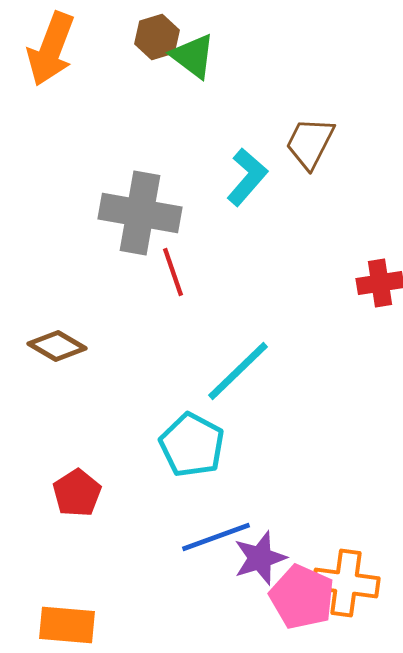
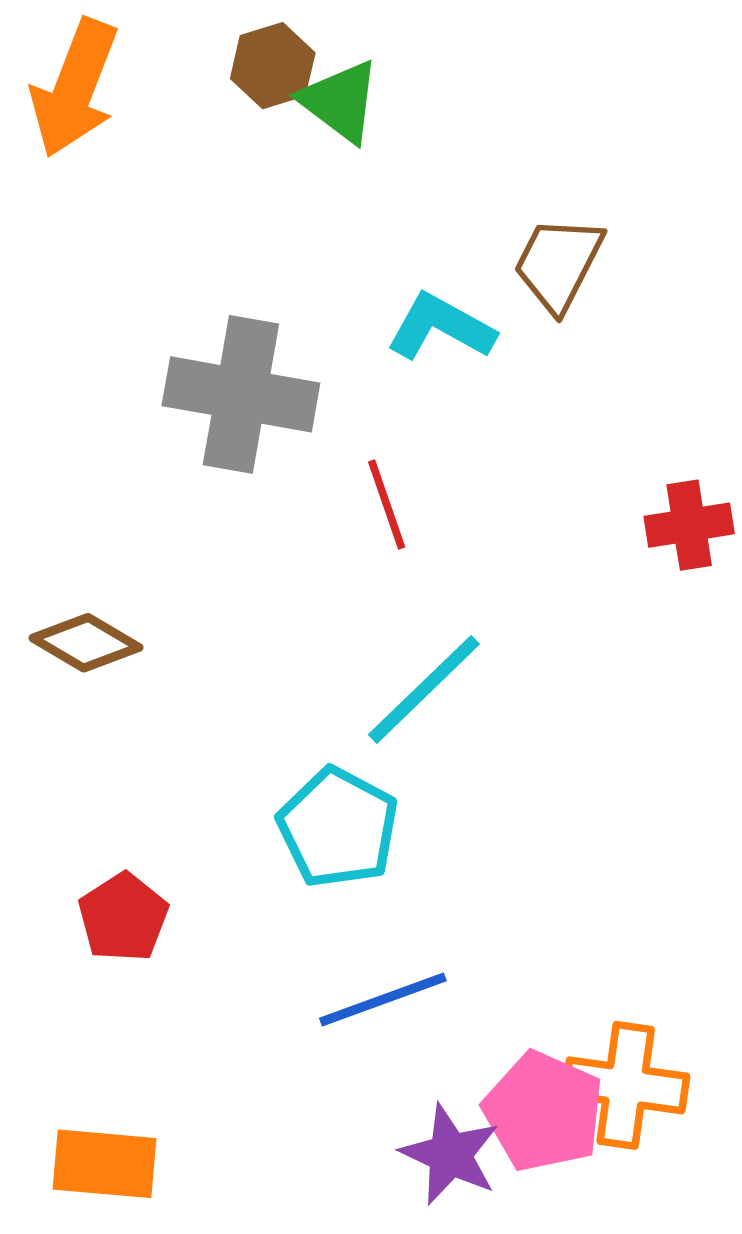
cyan L-shape: (247, 177) -> (441, 327), turned -102
red line: (173, 272) -> (387, 505), moved
purple star: (260, 558) -> (450, 1154), moved, turned -30

